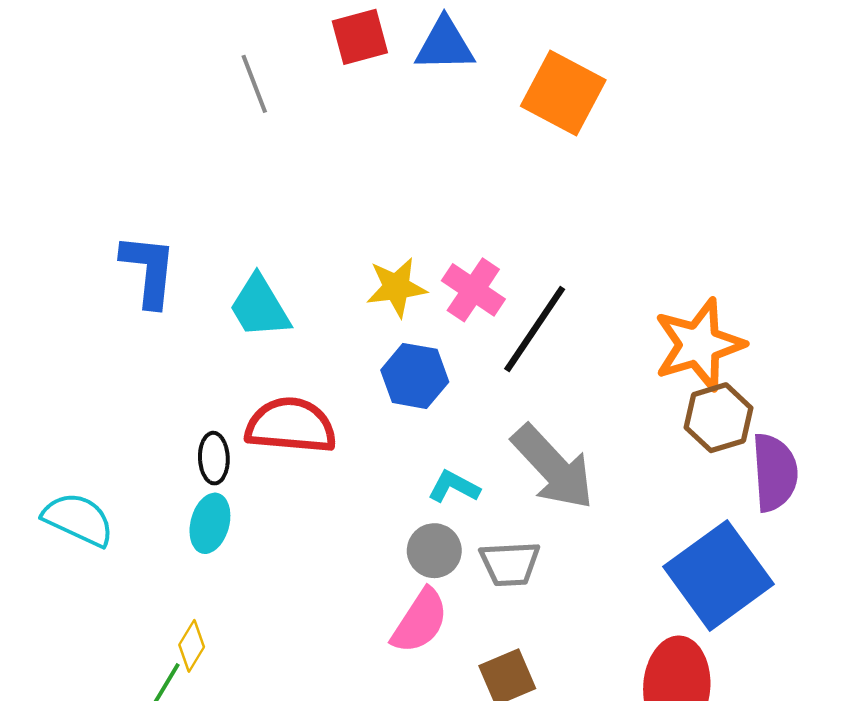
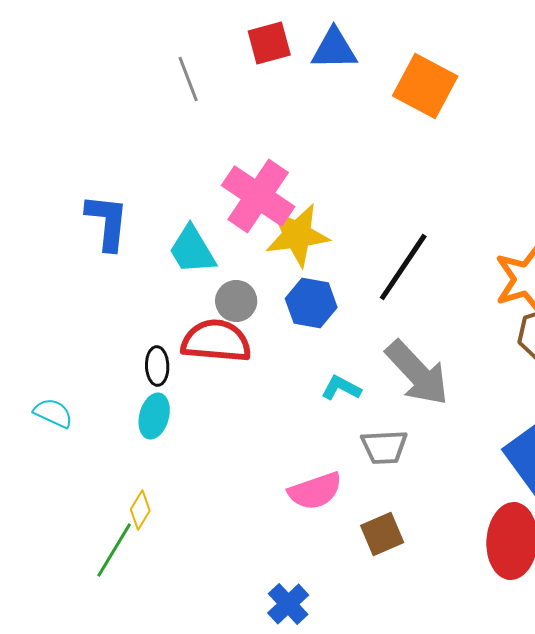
yellow star: (396, 287) -> (297, 235), size x1.4
pink cross: (473, 290) -> (258, 196), moved, size x1.5
cyan semicircle: (78, 519) -> (53, 413), size x0.7
gray circle: (434, 551) -> (236, 301), moved
pink semicircle: (420, 621) -> (315, 491), turned 38

